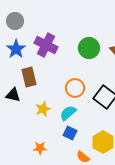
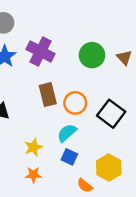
brown rectangle: (29, 77) -> (48, 95), moved
yellow star: (43, 109) -> (33, 147), moved

